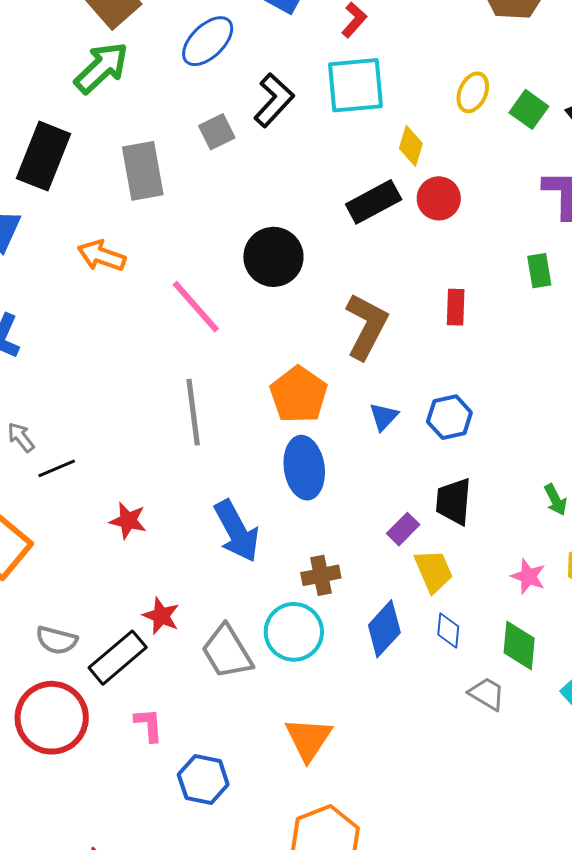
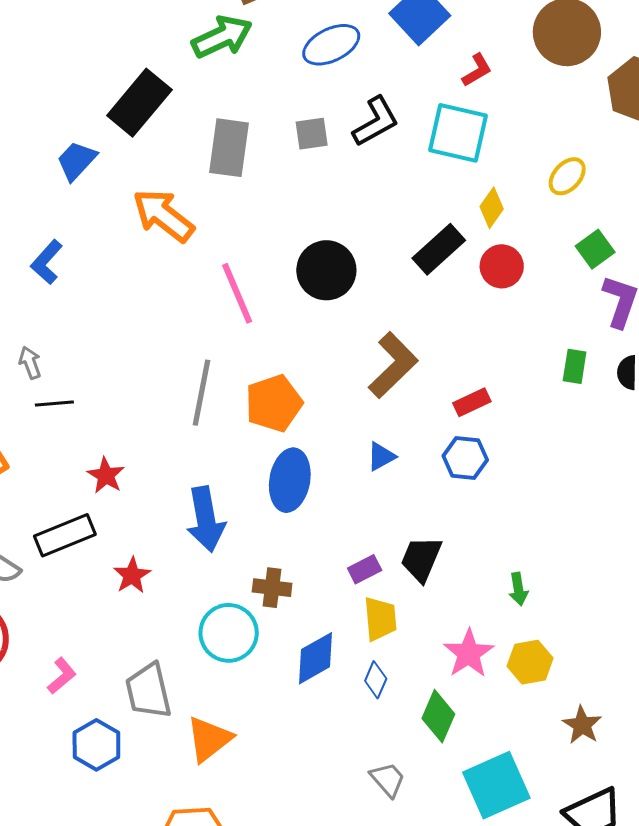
green square: (529, 109) -> (595, 249), moved
black rectangle: (374, 202) -> (439, 249), turned -32
orange arrow: (101, 256) -> (163, 215), size x1.4
red rectangle: (456, 307) -> (472, 402), moved, turned 45
orange pentagon: (299, 395) -> (274, 403), moved
blue hexagon: (449, 417) -> (465, 458), moved
pink star: (528, 576) -> (469, 653), size x1.4
red star: (161, 616) -> (132, 575), moved
gray trapezoid: (227, 652) -> (148, 691), moved
black rectangle: (118, 658) -> (65, 535), moved
gray trapezoid: (487, 694) -> (388, 779), moved
pink L-shape: (149, 725) -> (62, 676), turned 36

